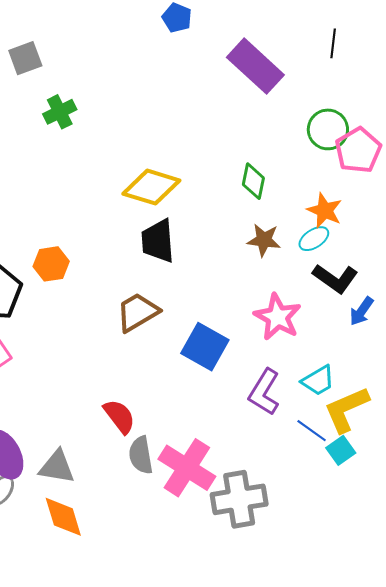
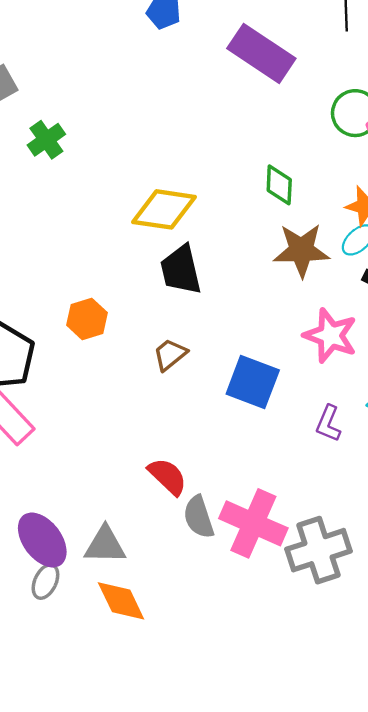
brown star: (264, 240) -> (301, 250), size x1.4
orange hexagon: (51, 264) -> (87, 319), moved
brown trapezoid: (138, 312) -> (170, 355), size x0.7
purple L-shape: (264, 392) -> (328, 424), size x0.7

